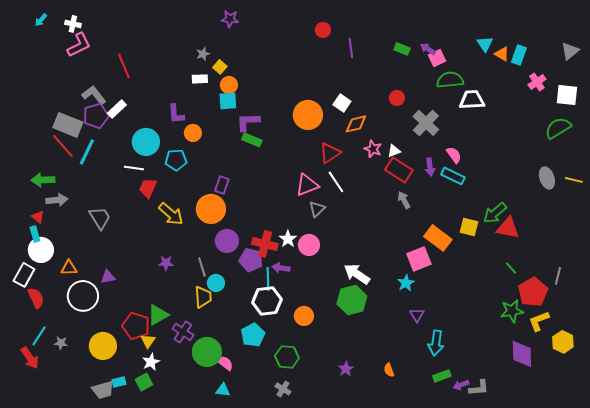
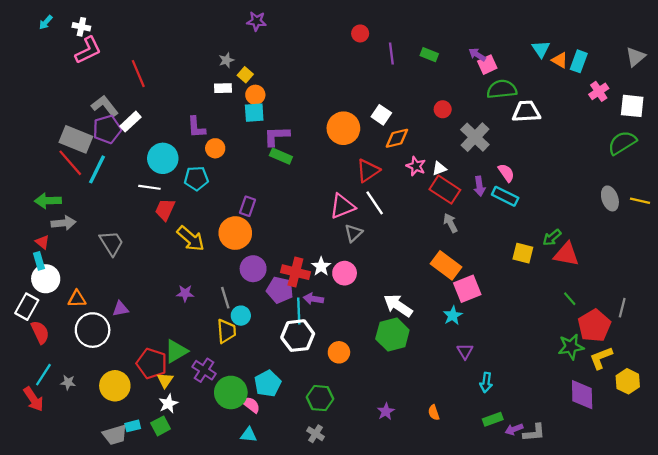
green rectangle: (402, 49) -> (429, 55), moved
green arrow: (495, 213) -> (552, 237), size x0.7
orange rectangle: (438, 238) -> (446, 265), moved
cyan pentagon: (253, 335) -> (268, 384), moved
cyan arrow: (436, 343) -> (486, 382), size x0.7

